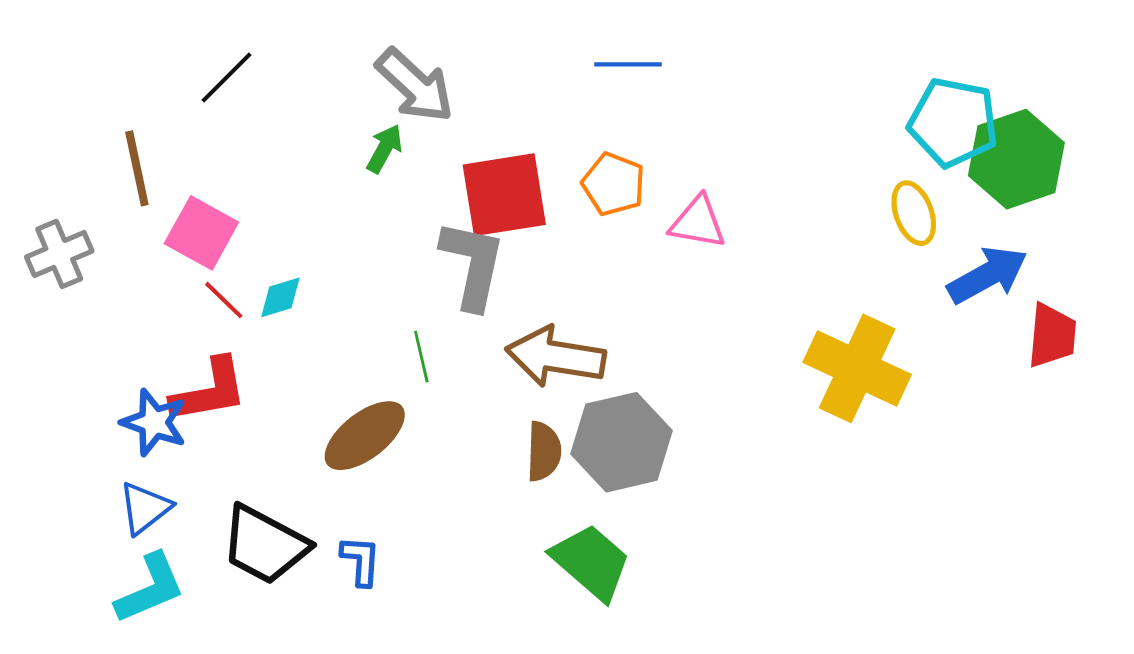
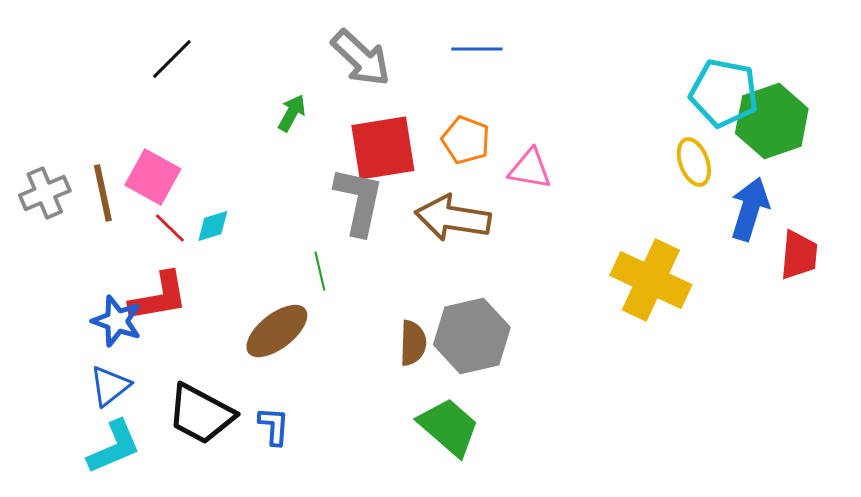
gray arrow: (415, 85) -> (361, 58), moved
brown line: (137, 168) -> (103, 193), moved
blue arrow: (987, 275) -> (750, 209), turned -44
brown arrow: (556, 357) -> (453, 218), moved

